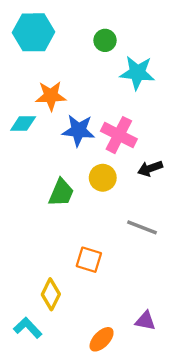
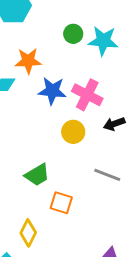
green circle: (105, 40) -> (73, 34), moved
green trapezoid: (61, 193) -> (37, 175), moved, turned 36

